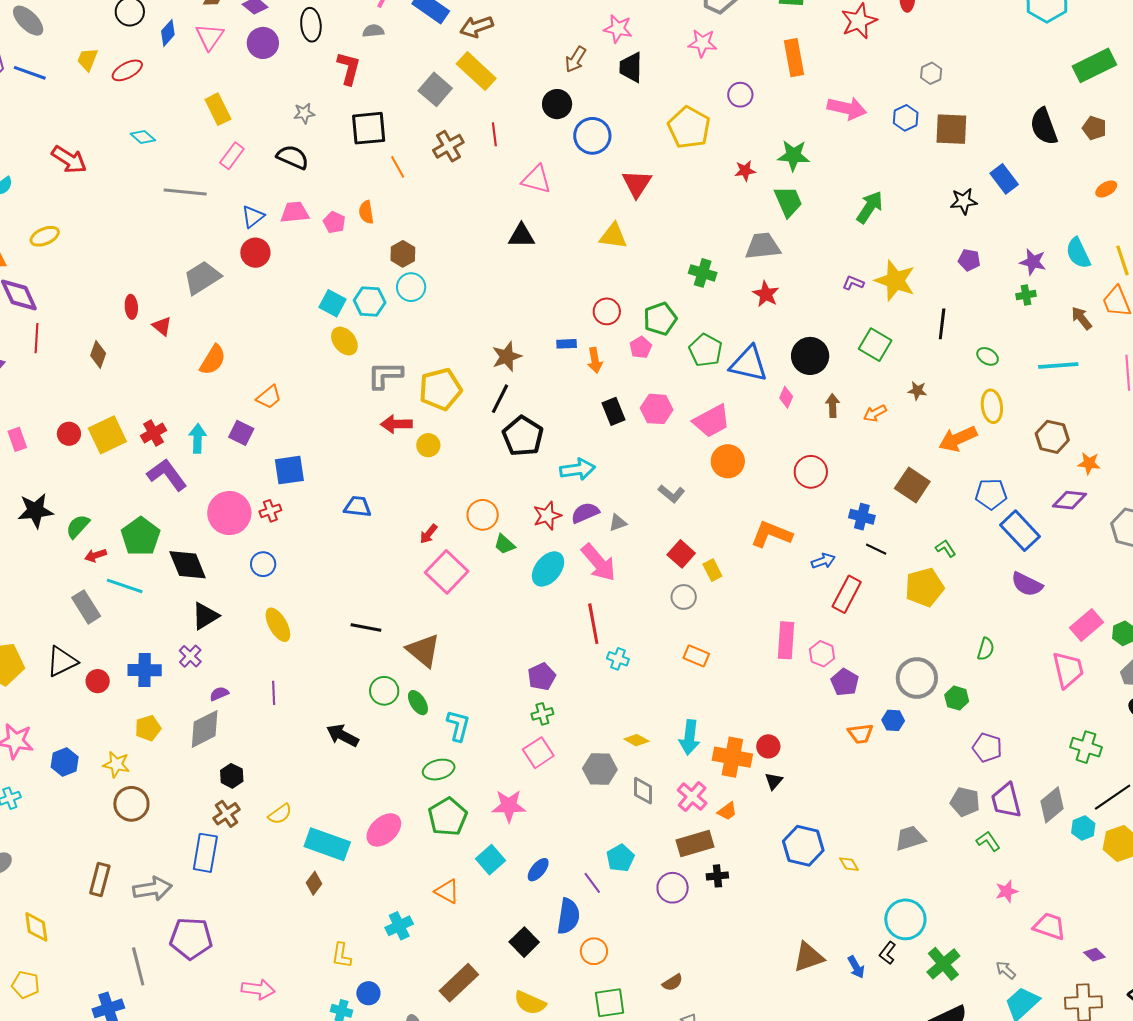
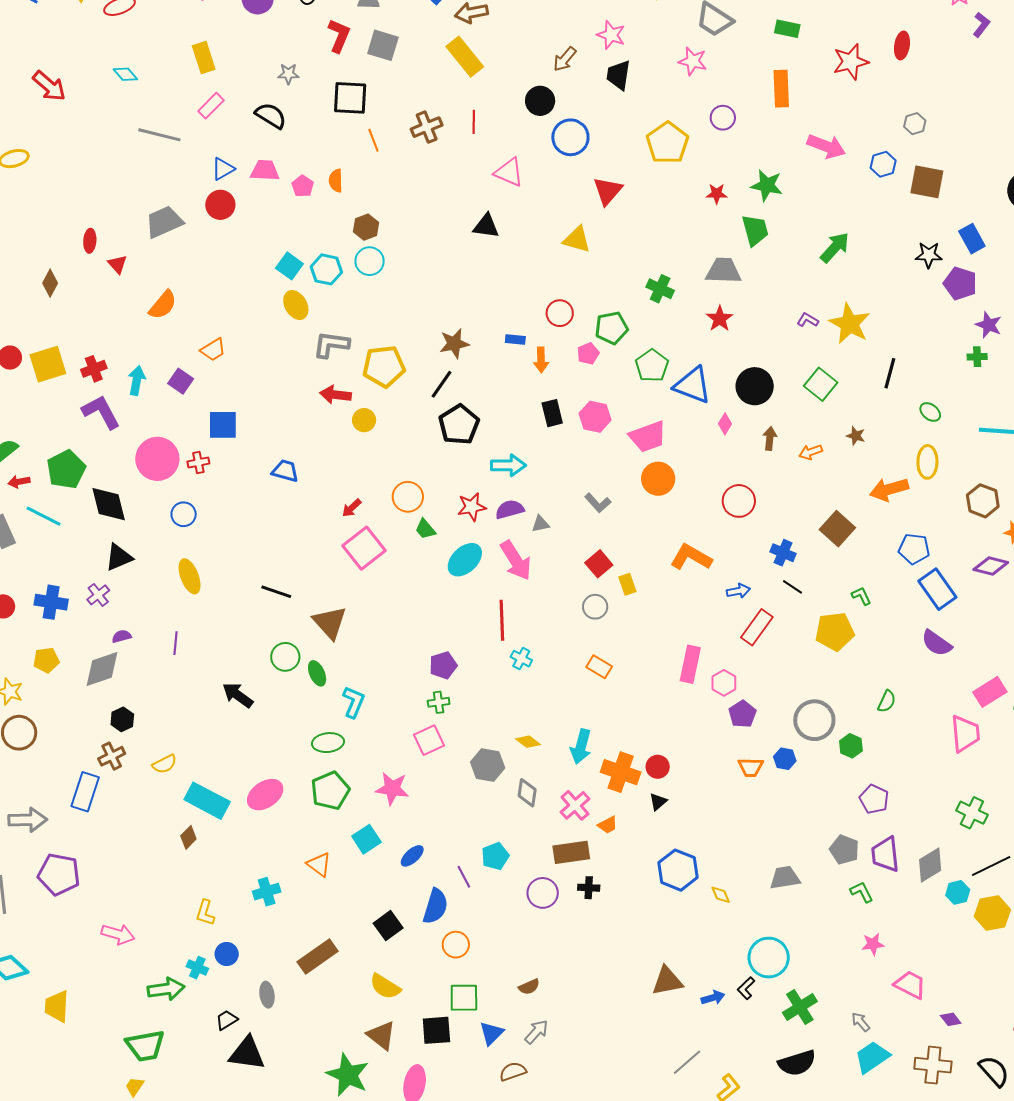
gray square: (435, 89) -> (383, 45), moved, turned -32
purple pentagon: (969, 260) -> (960, 283), moved, size x1.5
blue arrow: (856, 967) -> (713, 998), turned -85

